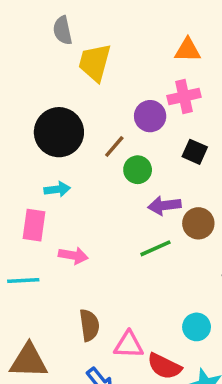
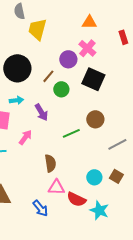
pink cross: (184, 96) -> (87, 48), turned -36
black square: (195, 152) -> (93, 79), size x1.6
purple arrow: (164, 205) -> (41, 112), moved, turned -114
pink arrow: (73, 255) -> (25, 137), turned -63
brown semicircle: (89, 325) -> (50, 163), moved

